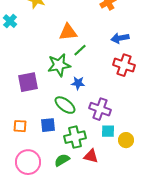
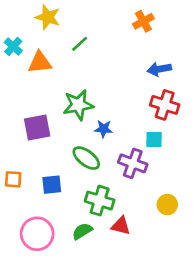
orange triangle: (68, 32) -> (40, 62), moved
green line: (80, 50) -> (80, 44), moved
blue square: (48, 125) -> (52, 185), moved
orange square: (20, 126) -> (13, 179), moved
cyan square: (108, 131) -> (154, 139), moved
green cross: (75, 137) -> (100, 201), turned 30

